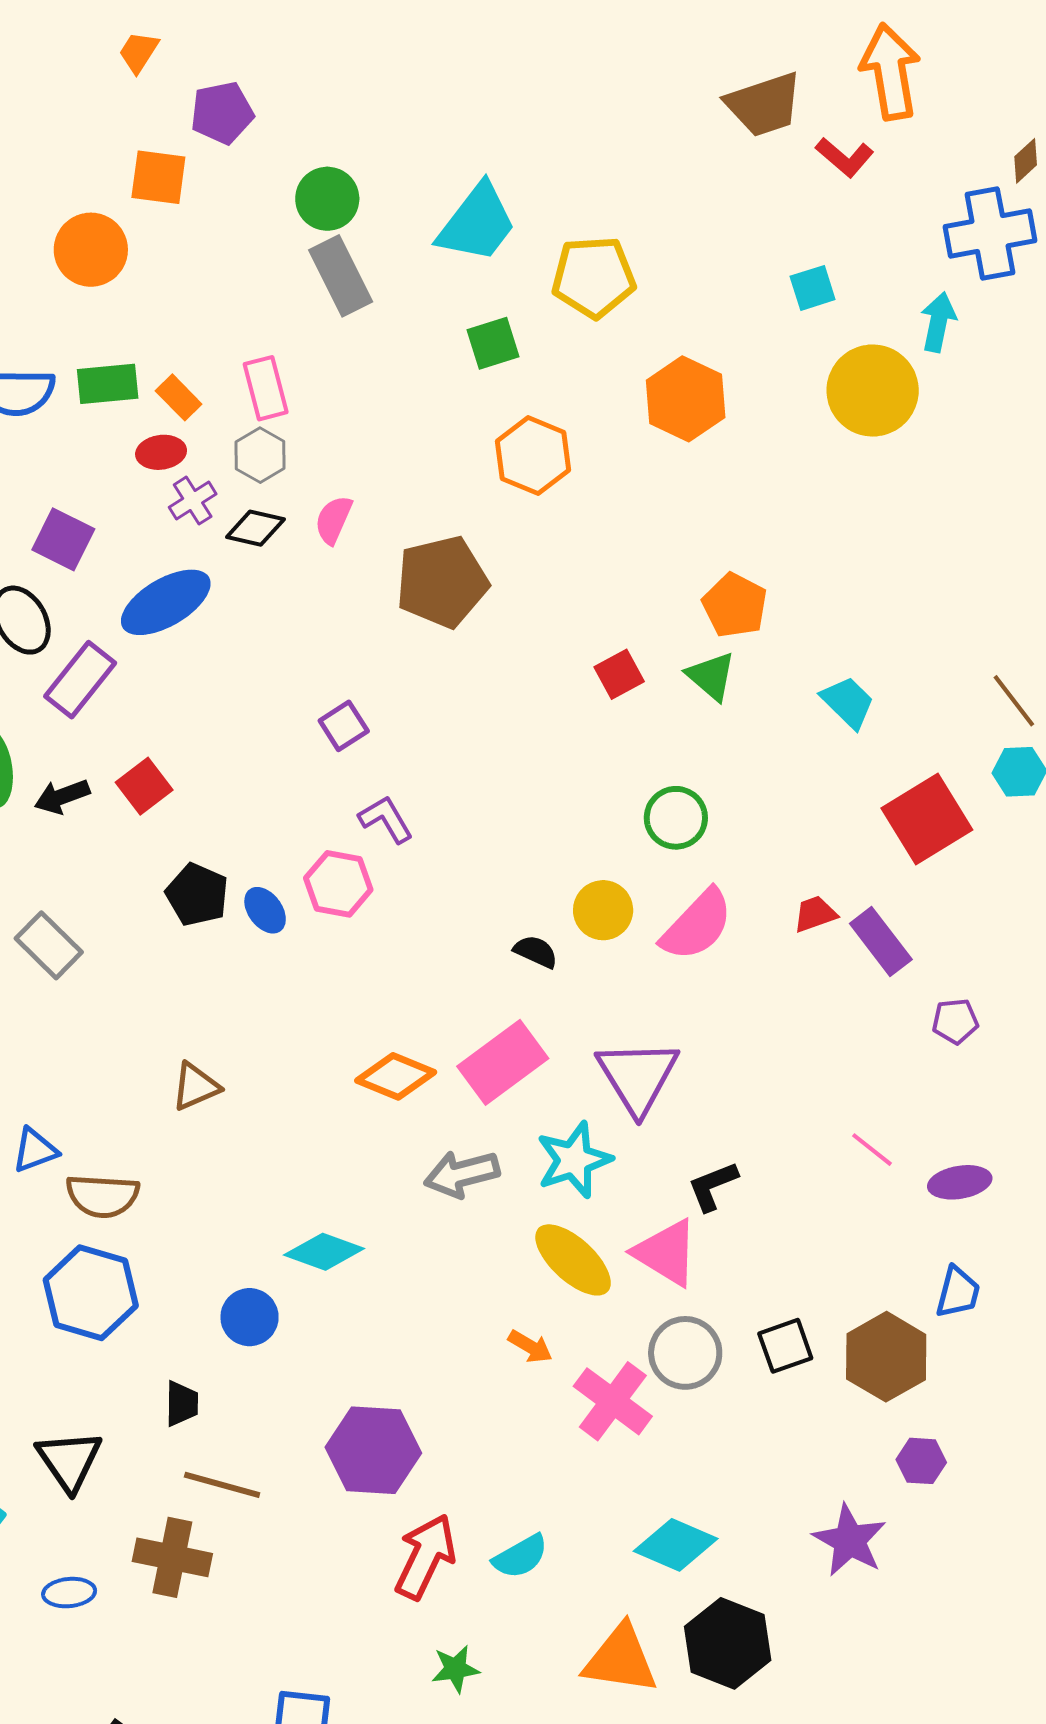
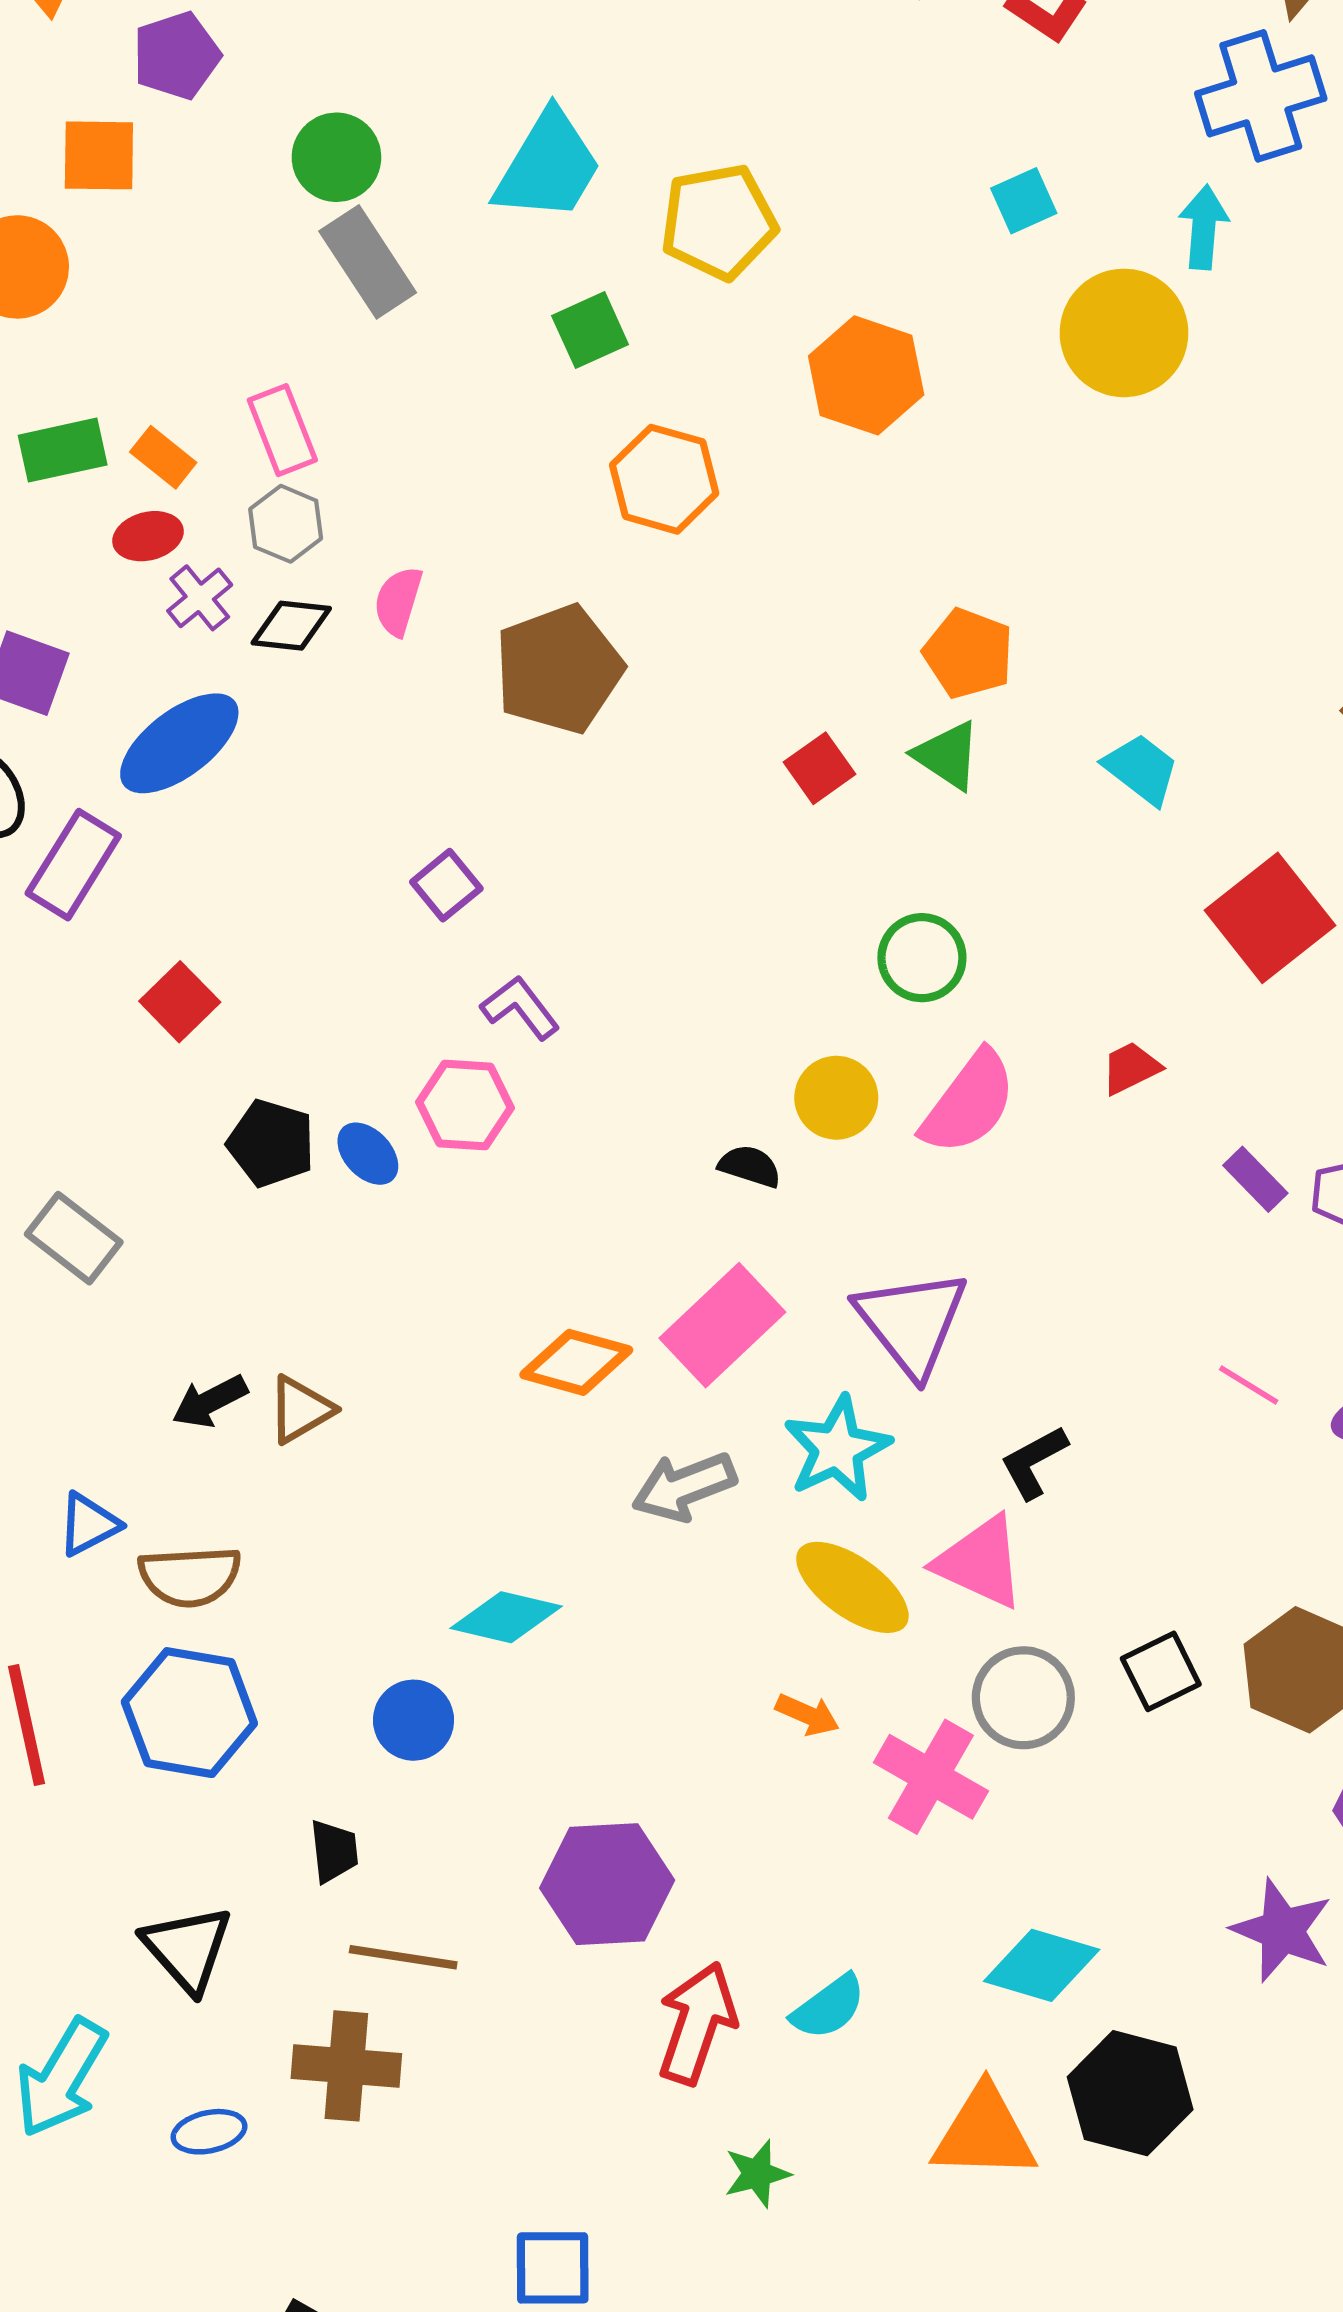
black arrow: (62, 796) -> (210, 1401), moved
purple rectangle: (881, 942) -> (1255, 1179), moved, size x0.7

